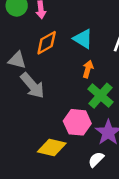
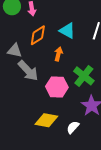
orange arrow: (88, 69) -> (58, 54), moved
pink hexagon: (77, 122) -> (57, 87), moved
white semicircle: (96, 159) -> (73, 127), moved

